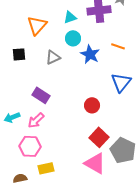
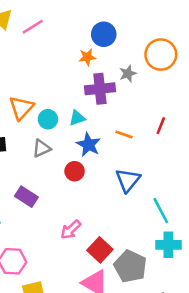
cyan triangle: (70, 17) -> (77, 118), moved
cyan circle: (73, 38) -> (48, 119), moved
red circle: (92, 105) -> (75, 171), moved
pink arrow: (36, 120) -> (71, 230), moved

